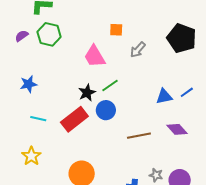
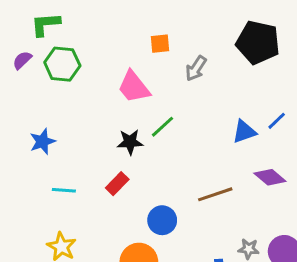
purple semicircle: (22, 36) -> (22, 60), moved
black star: (87, 93) -> (130, 142), turned 30
blue circle: (106, 110) -> (162, 220), moved
red rectangle: (74, 119) -> (117, 184), size x0.6

